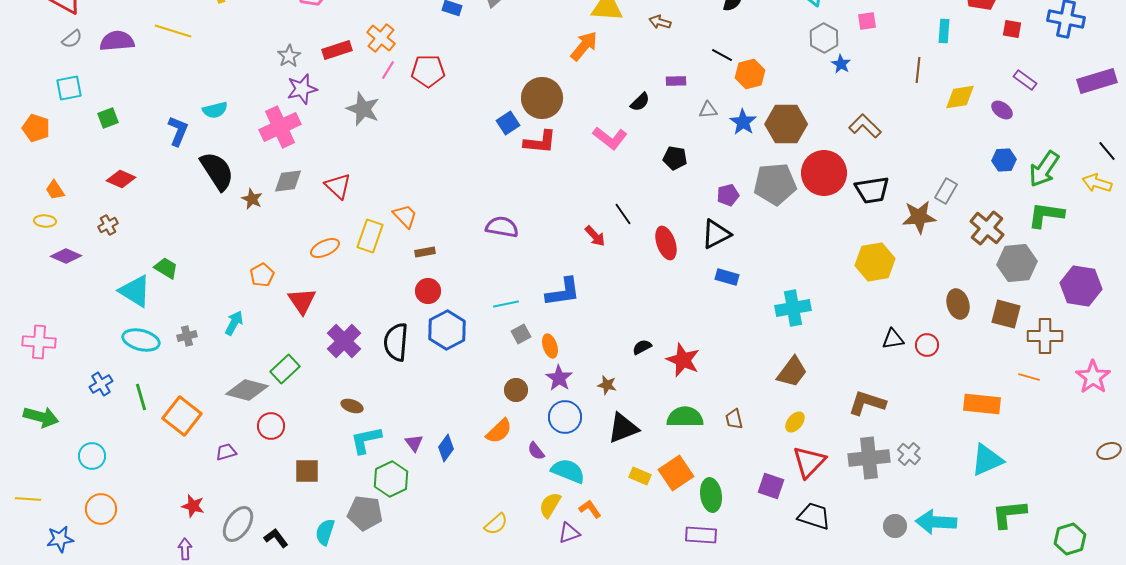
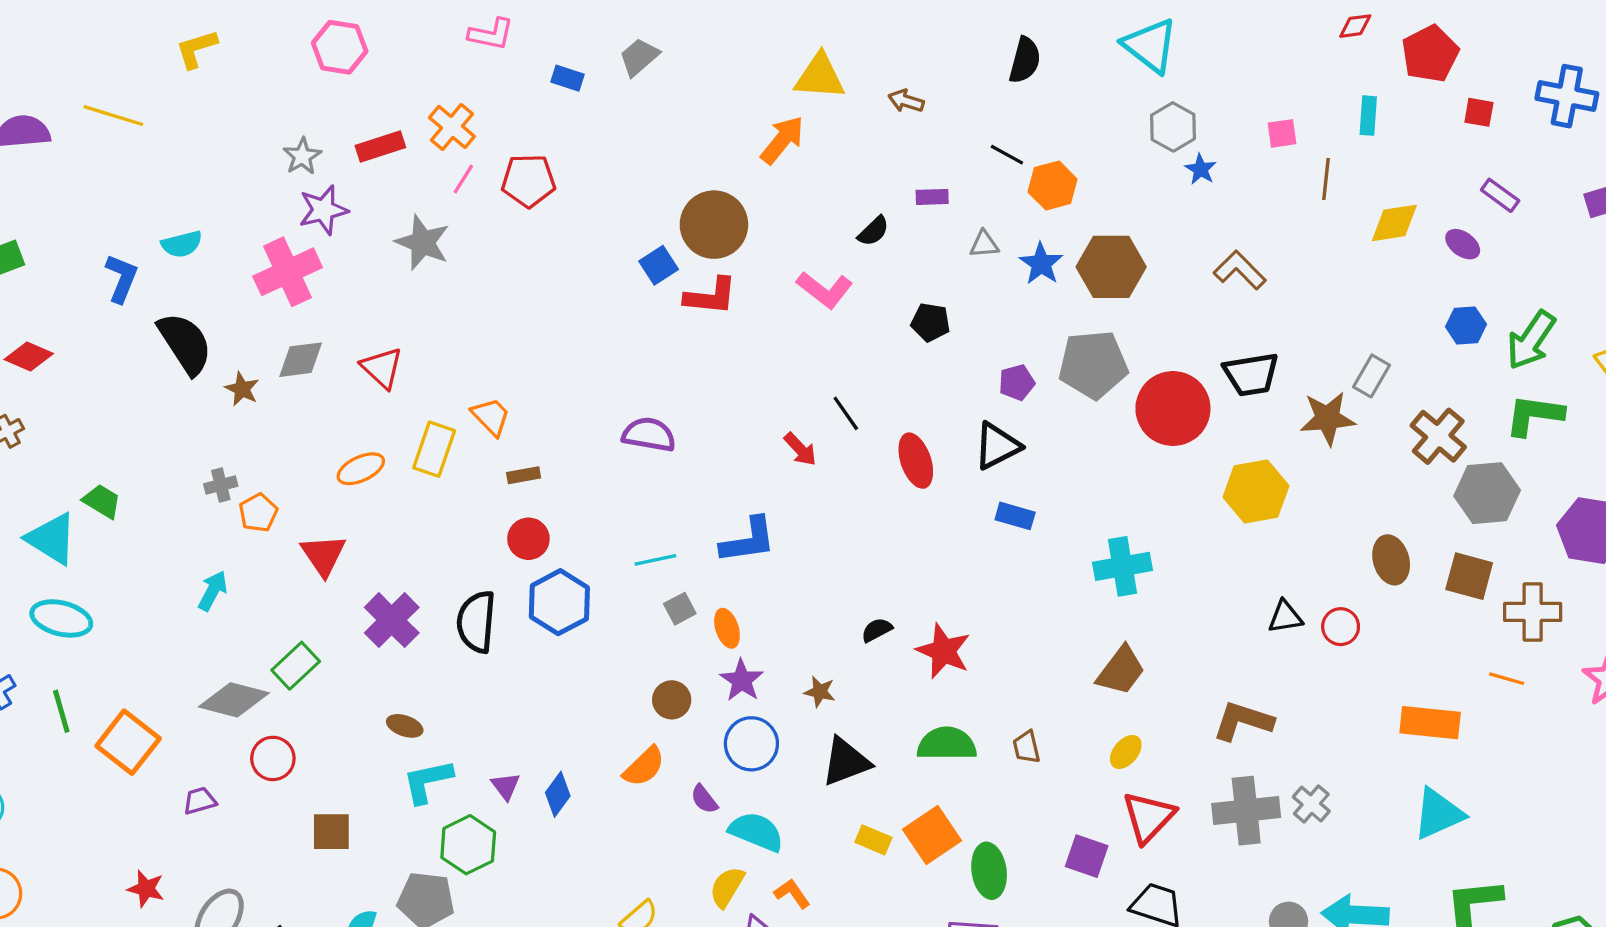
pink square: (867, 21) -> (1282, 133), moved
red circle: (824, 173) -> (1173, 409), moved
gray cross: (187, 336) -> (221, 485), moved

